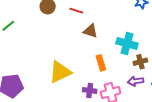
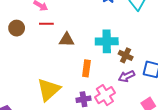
brown cross: (140, 62) -> (126, 55), turned -32
orange rectangle: (101, 63) -> (86, 68), turned 42

